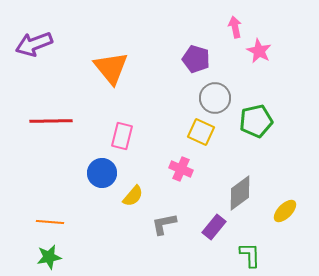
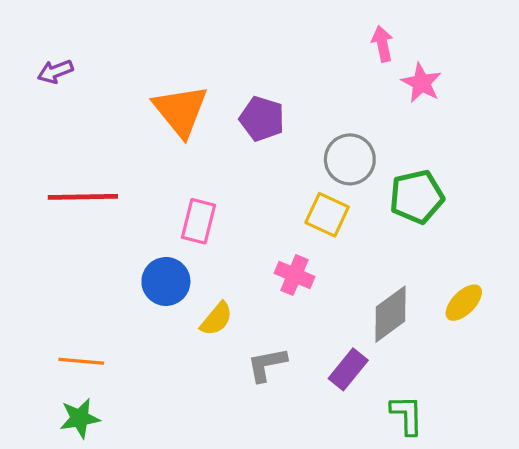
purple arrow: (34, 44) -> (55, 72), size x0.6
purple pentagon: (196, 59) -> (262, 119), moved
yellow ellipse: (285, 211) -> (464, 303), moved

